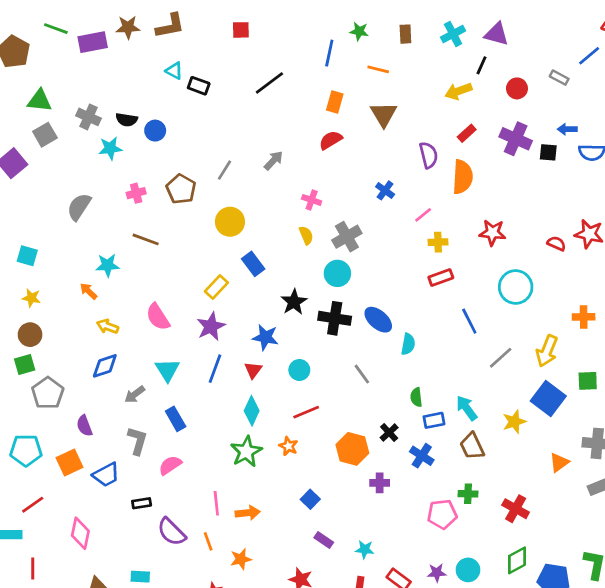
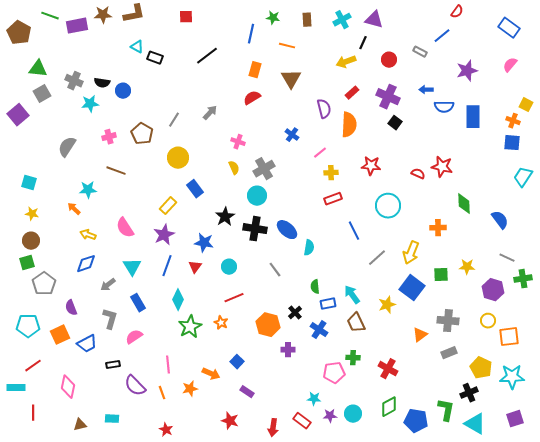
black square: (548, 152) -> (395, 123), moved, turned 32
cyan diamond: (252, 411) -> (178, 300), moved
orange arrow: (248, 513) -> (211, 374), moved, turned 30
cyan star: (365, 550) -> (314, 399), moved
orange star: (241, 559) -> (190, 389), moved

